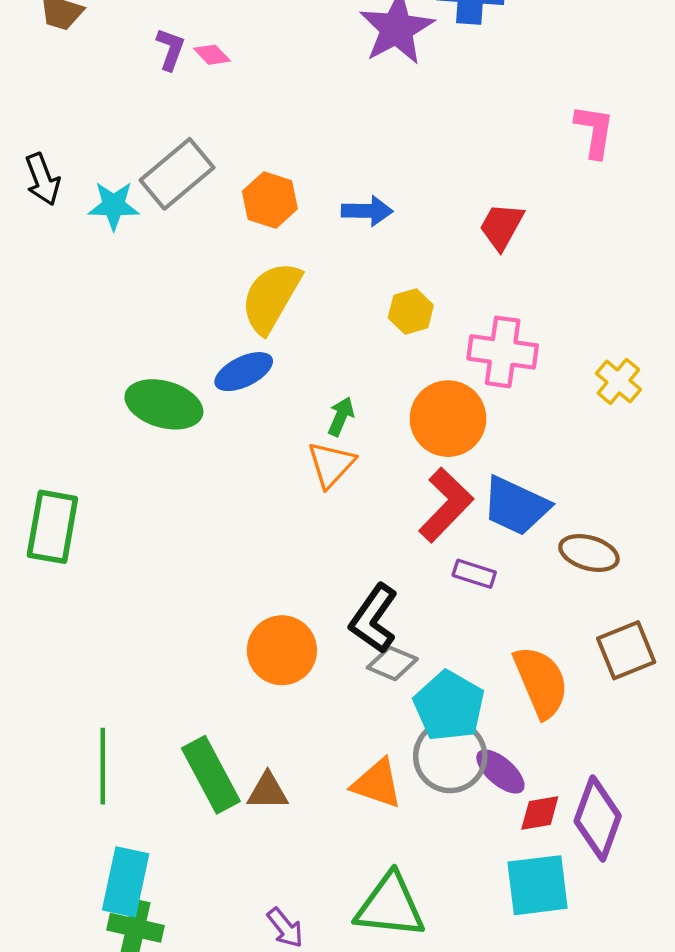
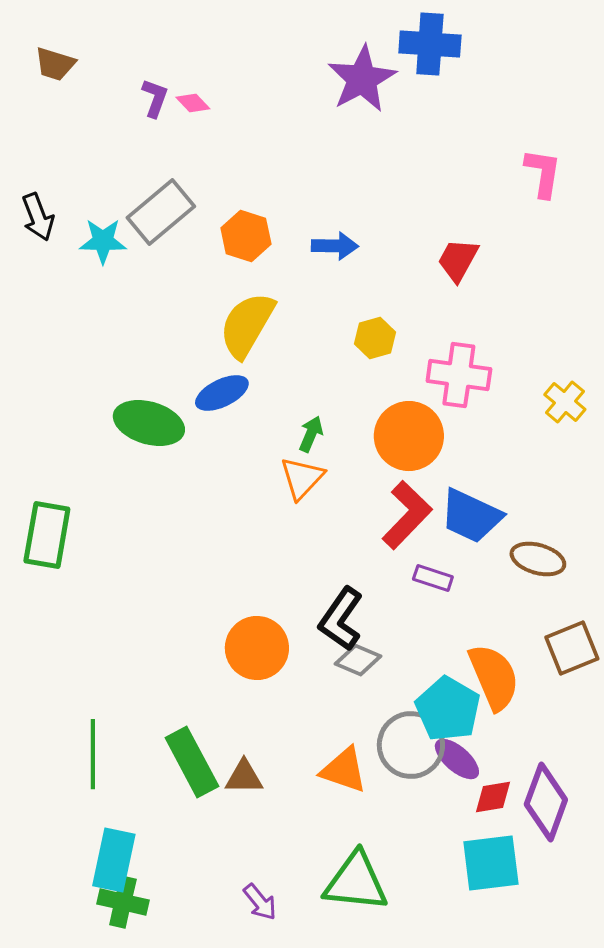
cyan pentagon: (449, 706) -> (448, 709), moved

